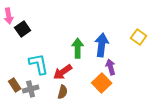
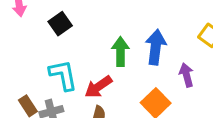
black square: (23, 29) -> (60, 24), moved
purple arrow: (111, 67) -> (186, 75), moved

